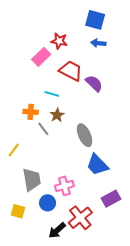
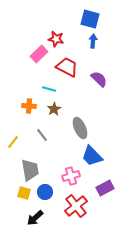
blue arrow: (98, 43) -> (93, 41), turned 88
purple semicircle: (94, 83) -> (99, 79), moved
gray line: (43, 129) -> (42, 135), moved
pink cross: (64, 186) -> (71, 176), moved
yellow square: (18, 211) -> (24, 193), moved
black arrow: (57, 230) -> (35, 218), moved

